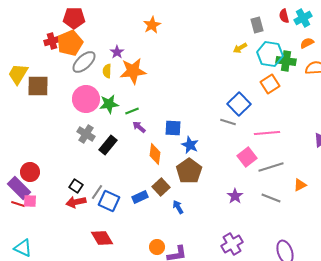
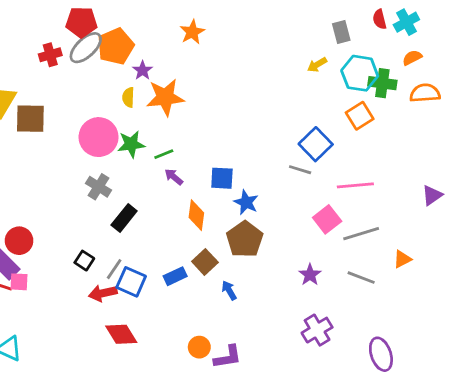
orange pentagon: (70, 43) -> (116, 46), moved
gray ellipse: (84, 62) -> (86, 48), moved
black rectangle: (108, 145) -> (124, 218), moved
red arrow: (76, 202) -> (103, 293), moved
purple cross: (232, 244) -> (317, 330), moved

